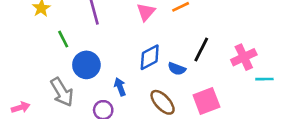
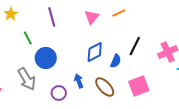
blue semicircle: (177, 69) -> (116, 61), turned -88
blue arrow: (120, 87) -> (79, 81), moved

